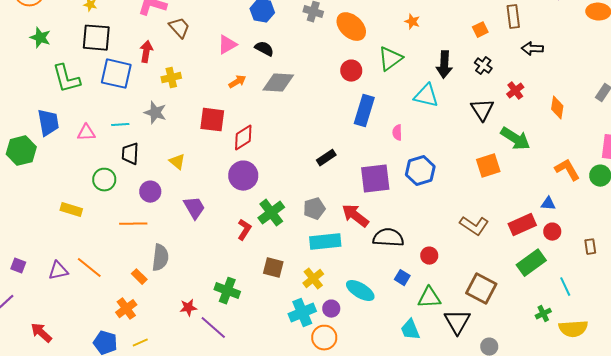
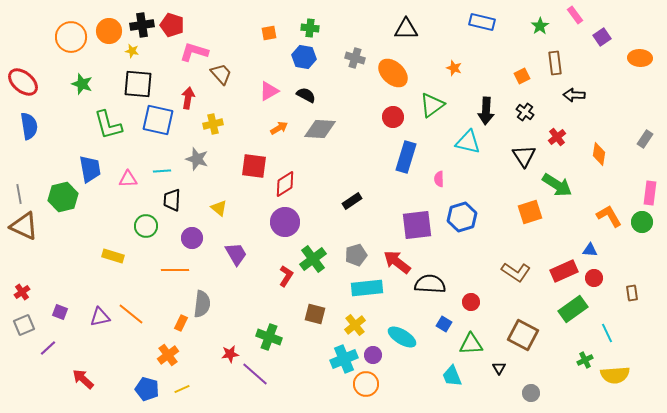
black rectangle: (326, 158) -> (352, 201), moved
orange rectangle: (139, 277) -> (181, 323), turned 70
black triangle: (457, 322) -> (499, 368), size x0.5

